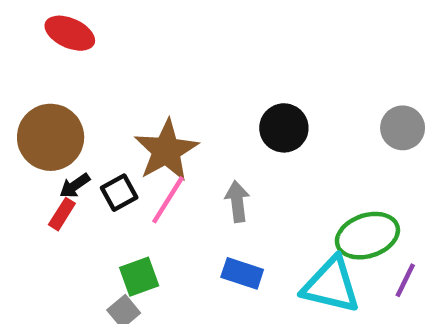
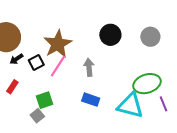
gray circle: (403, 128) -> (150, 37), moved
red rectangle: (62, 214) -> (12, 87), moved
purple line: (405, 280) -> (164, 104), turned -49

